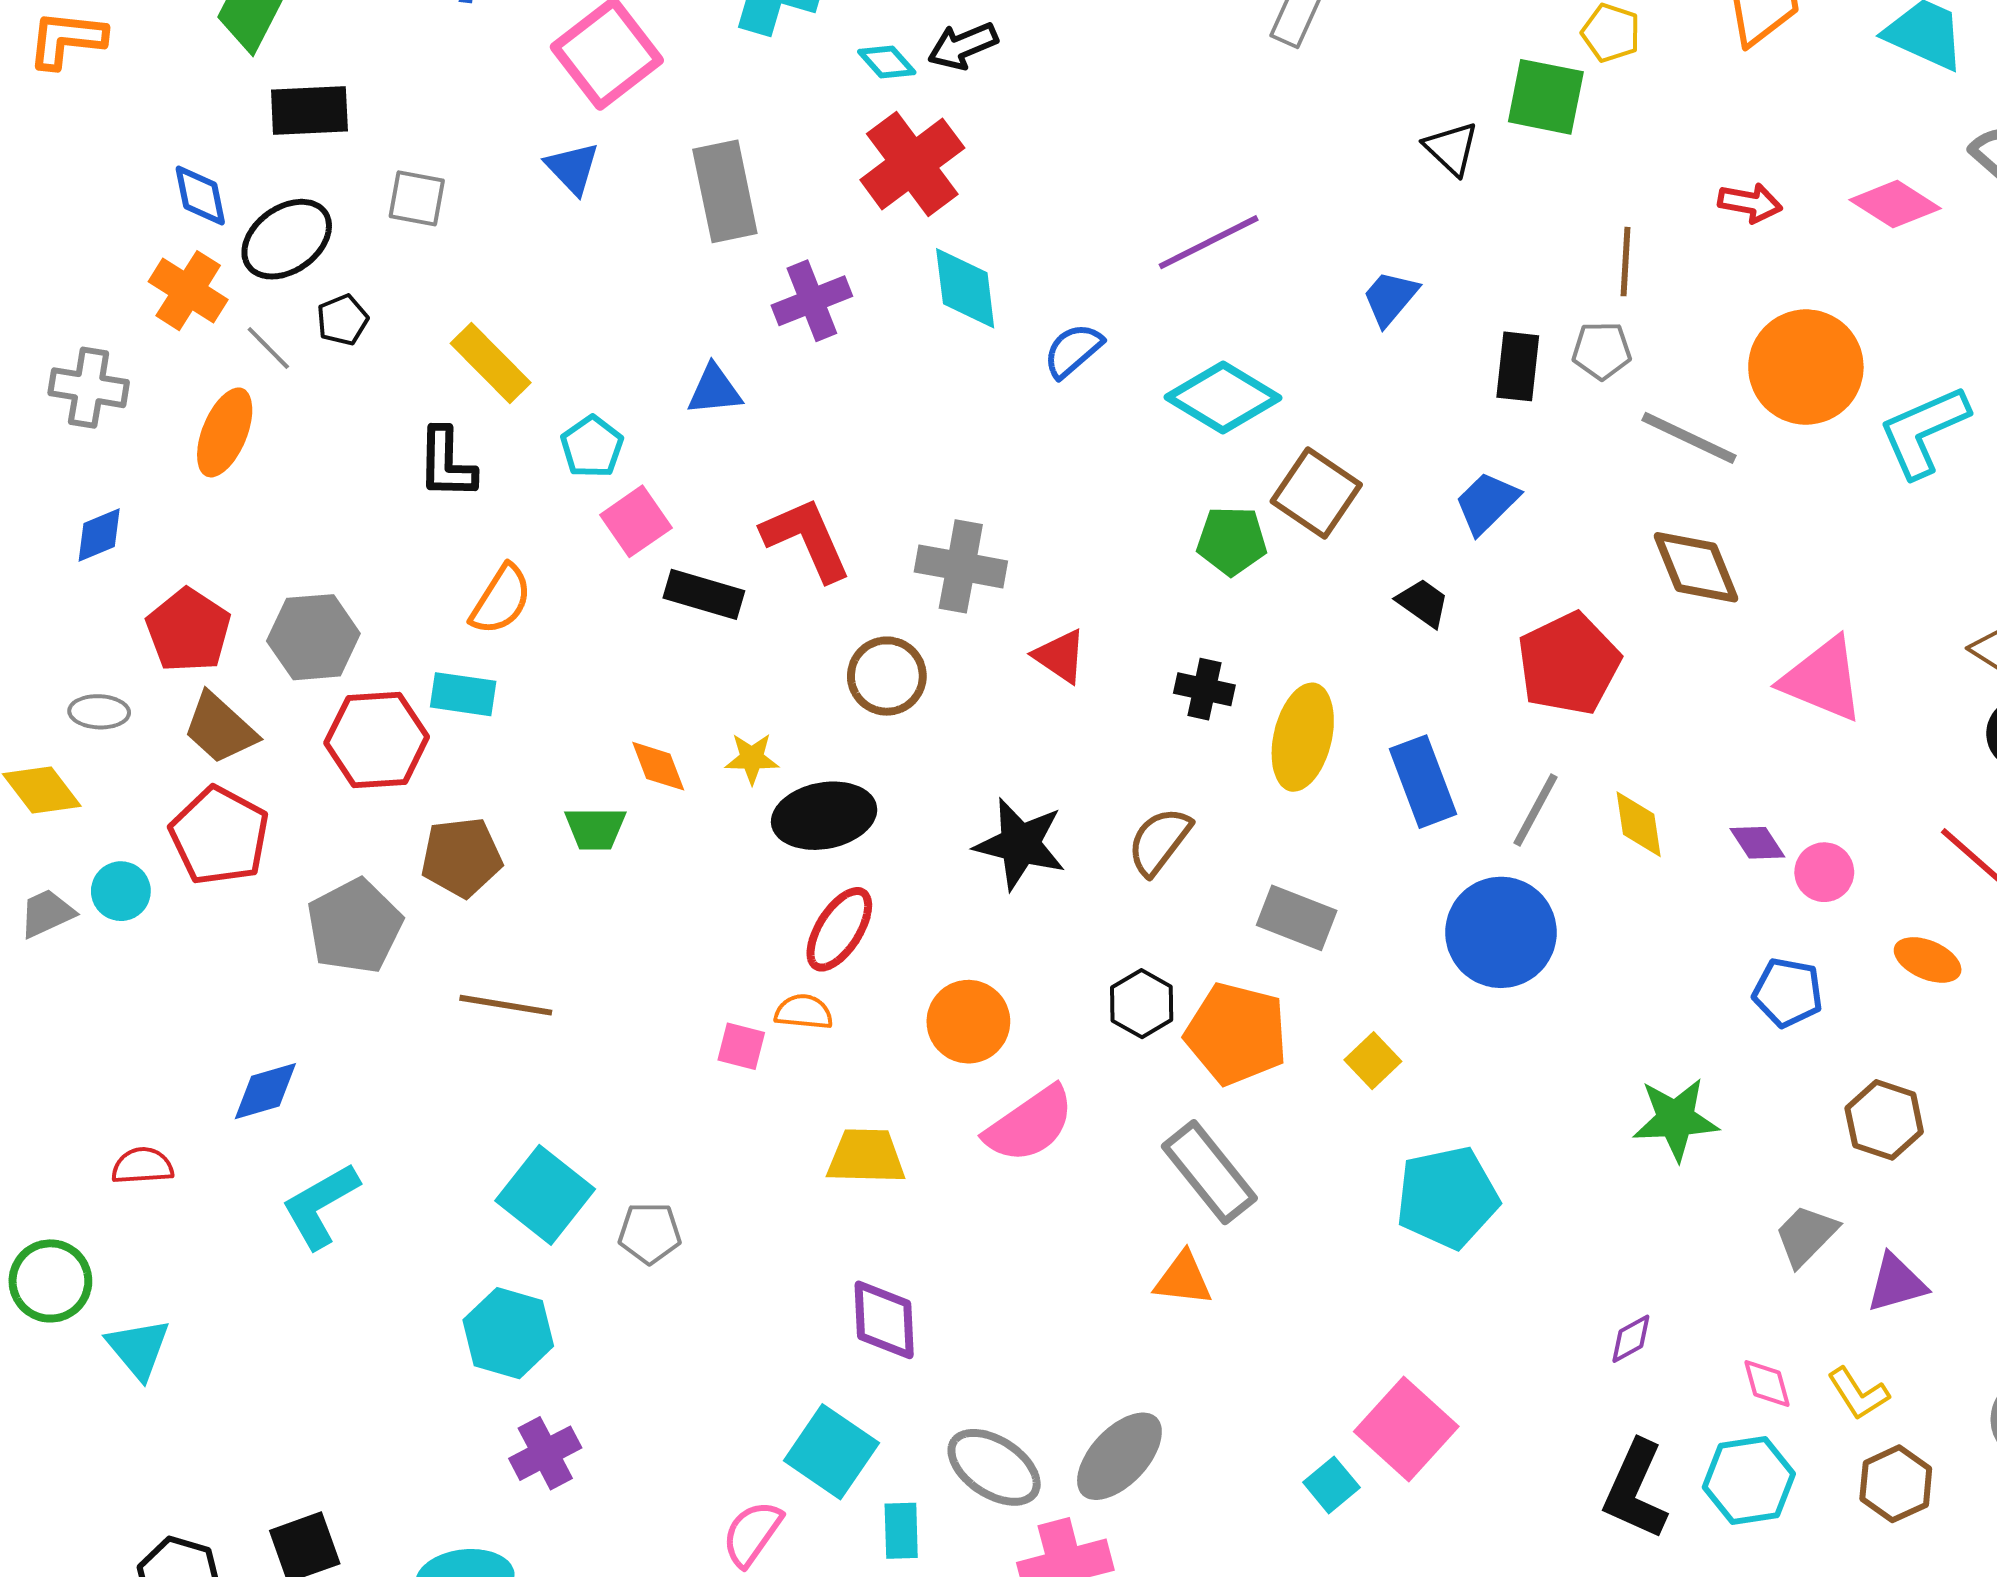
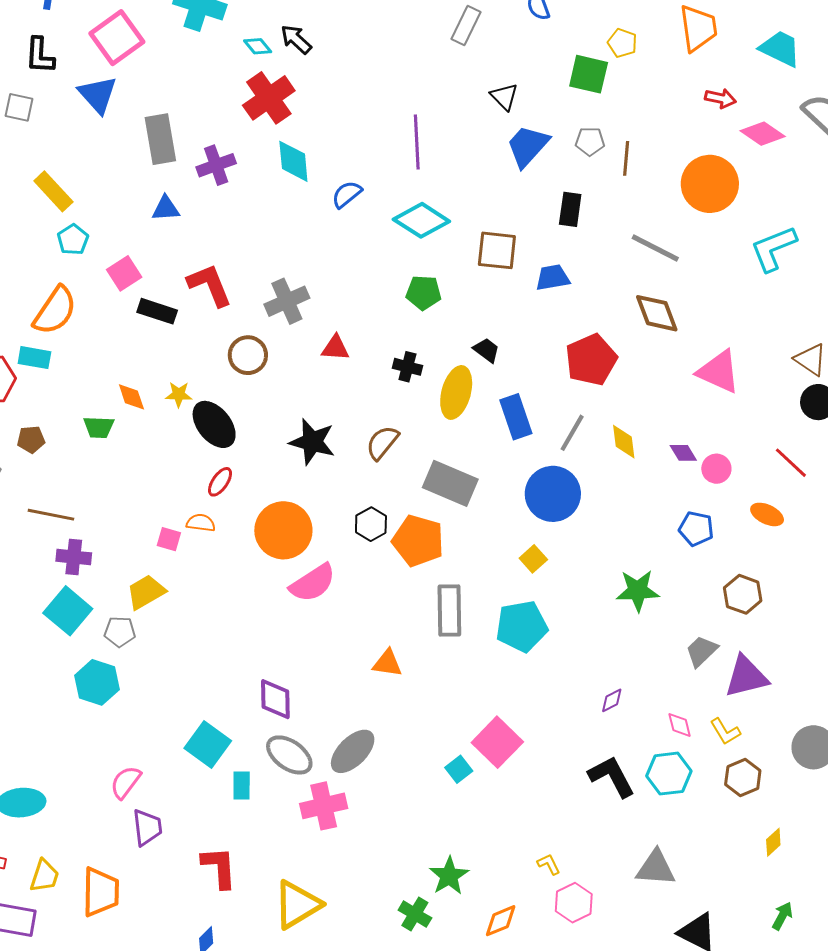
black arrow: (963, 46) -> (296, 39), turned 64
black triangle: (1451, 148) -> (504, 97), moved
blue triangle: (572, 168) -> (98, 95), size x1.4
gray rectangle: (725, 191) -> (160, 139), moved
red arrow: (1750, 203) -> (720, 98), moved
purple line: (1209, 242) -> (417, 142), turned -68
blue trapezoid: (1390, 298) -> (528, 146), moved, size x1.5
gray pentagon: (1602, 350) -> (590, 141), moved
orange circle: (1806, 367) -> (710, 184), moved
cyan pentagon: (592, 447) -> (73, 240), moved
black L-shape: (447, 463) -> (40, 55), moved
brown square: (1316, 493) -> (497, 250), moved, turned -30
blue trapezoid: (1487, 503) -> (553, 278), turned 33
gray cross: (961, 566) -> (287, 301), turned -36
orange semicircle: (501, 600) -> (55, 311), size x1.4
black trapezoid: (1423, 603) -> (487, 350), moved
red triangle: (1060, 656) -> (335, 348), turned -32
black ellipse: (824, 816) -> (214, 424), turned 60
brown pentagon: (461, 857) -> (31, 440), size x0.7
gray rectangle: (1297, 918) -> (450, 483), size x1.4
red ellipse: (839, 929) -> (220, 482), size x0.7
orange circle: (968, 1022) -> (283, 530), size x1.4
yellow square: (1373, 1061) -> (533, 559), moved
yellow trapezoid: (866, 1156) -> (146, 592), moved, turned -33
gray rectangle: (1209, 1172) -> (449, 610), moved, turned 36
purple triangle: (1896, 1283) -> (746, 677), size x1.4
purple diamond: (884, 1320) -> (275, 699), moved
cyan hexagon: (508, 1333) -> (97, 682), moved
purple cross: (545, 1453) -> (74, 557), moved, turned 32
black L-shape: (1635, 1490) -> (612, 776), turned 126
pink semicircle: (752, 1533) -> (126, 782), moved

